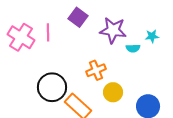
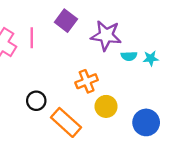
cyan star: (152, 36) -> (151, 58), moved
black circle: (52, 87) -> (36, 101), size x0.6

